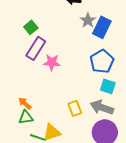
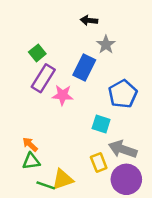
blue rectangle: (102, 27) -> (84, 67), moved
cyan square: (108, 86) -> (101, 124), moved
yellow rectangle: (75, 108) -> (99, 162), moved

